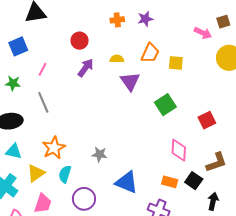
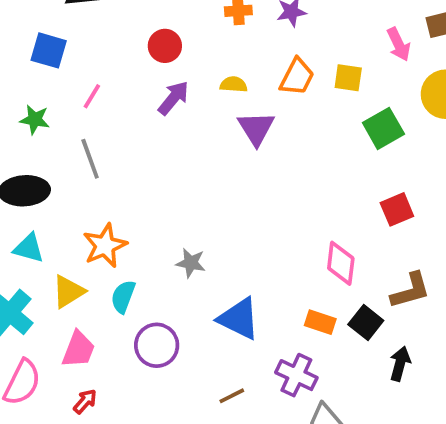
pink arrow: (203, 33) -> (399, 44), turned 36
blue square: (18, 46) -> (49, 50), turned 36
yellow square: (176, 63) -> (348, 78), moved
green square: (165, 105) -> (383, 128), moved

